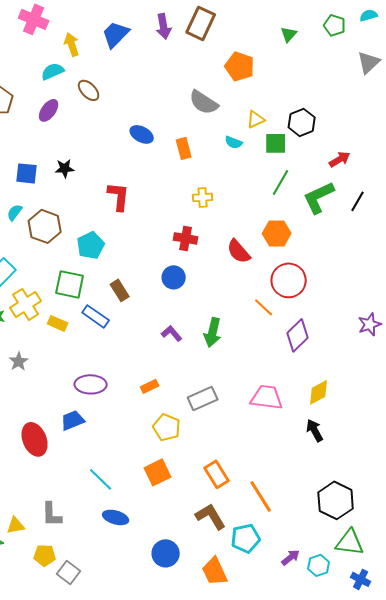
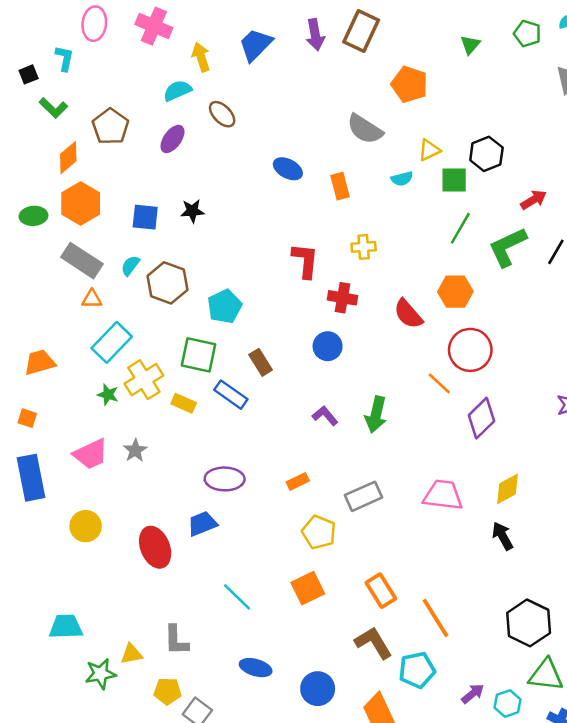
cyan semicircle: (234, 142) -> (402, 179), turned -36
red L-shape: (119, 196) -> (305, 261), moved
blue ellipse: (116, 517) -> (256, 668), moved

